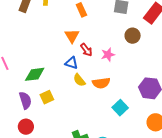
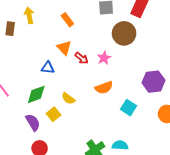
brown circle: (133, 36) -> (124, 33), size x1.5
blue triangle: (71, 63) -> (48, 68), moved
yellow semicircle: (79, 80) -> (68, 98), moved

